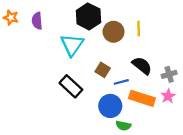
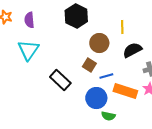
brown circle: (114, 32) -> (99, 43), moved
cyan triangle: (72, 45) -> (28, 50), moved
black semicircle: (142, 66) -> (132, 50), moved, turned -66

